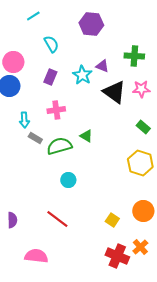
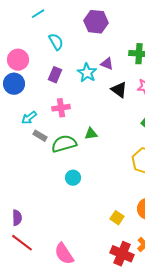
black triangle: (114, 92) -> (119, 90), size x0.7
cyan arrow: (24, 120) -> (29, 118), turned 56
green triangle: (86, 136) -> (91, 134), turned -40
red line: (57, 219) -> (22, 243), moved
pink semicircle: (36, 256) -> (64, 254), moved, turned -130

